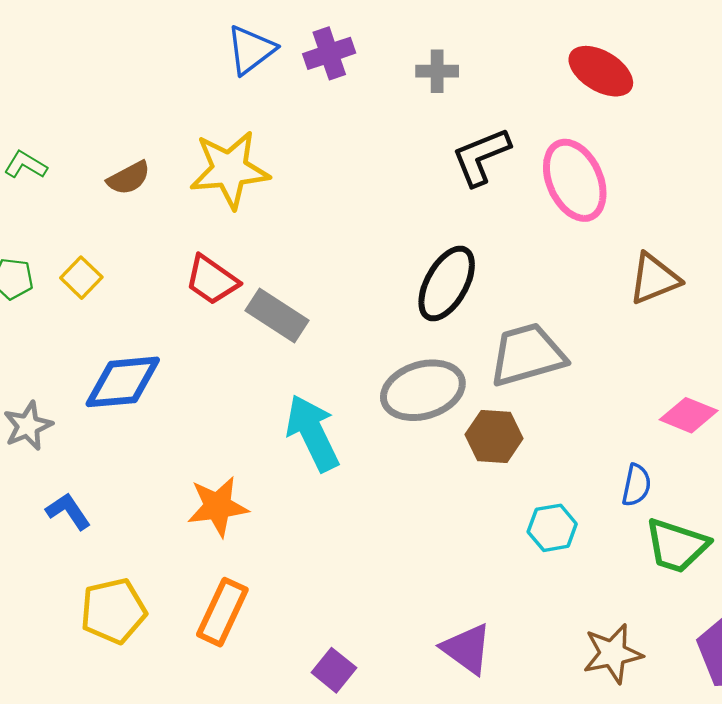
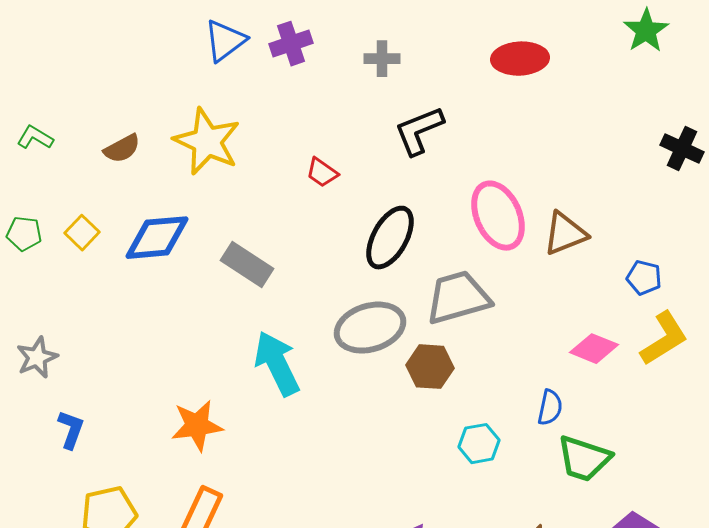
red ellipse: (601, 71) -> (520, 59), turned -34
yellow star: (230, 170) -> (207, 142), turned 30
pink ellipse: (575, 180) -> (498, 216), moved
red trapezoid: (212, 280) -> (322, 173), moved, size x0.7
blue diamond: (123, 382) -> (157, 238), moved
blue L-shape: (68, 511) -> (71, 430), turned 54

